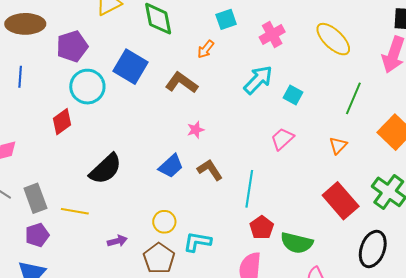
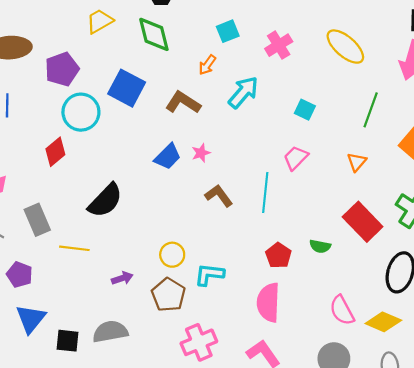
cyan arrow: (258, 80) -> (243, 92), moved
blue trapezoid: (171, 166) -> (168, 157), moved
cyan line: (249, 189) -> (265, 193), moved
gray rectangle: (35, 198) -> (37, 220), moved
purple pentagon: (37, 235) -> (20, 275), moved, turned -30
green semicircle: (297, 243) -> (320, 246), moved, size x0.6

